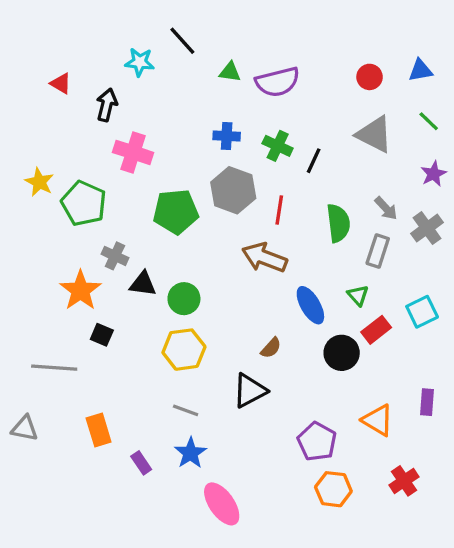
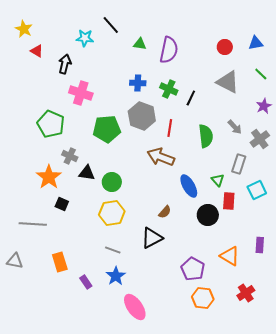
purple semicircle: (278, 82) -> (169, 50), turned -64
yellow star: (39, 182) -> (24, 29), moved
gray rectangle: (378, 251) -> (239, 164), moved
red rectangle: (376, 330) -> (229, 201), turned -48

